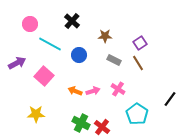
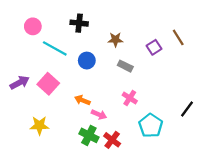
black cross: (72, 21) -> (79, 23), turned -35
purple arrow: (17, 63) -> (20, 83), moved
brown line: (138, 63) -> (178, 37), moved
pink arrow: (93, 91) -> (99, 114), moved, turned 40

